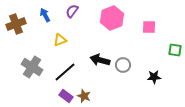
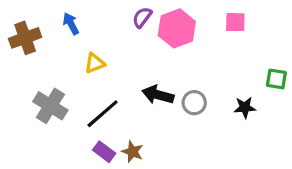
purple semicircle: (72, 11) -> (142, 17), moved
pink square: (149, 27) -> (235, 22), moved
black star: (154, 77) -> (245, 107), moved

